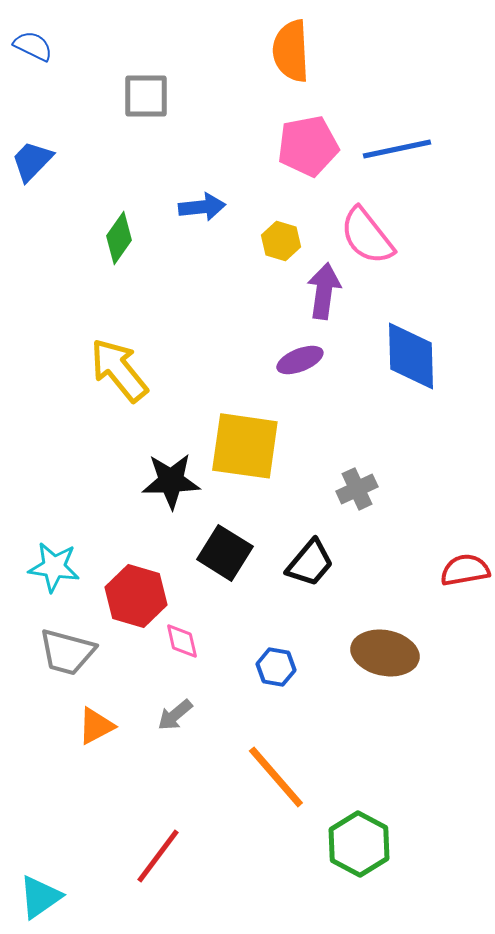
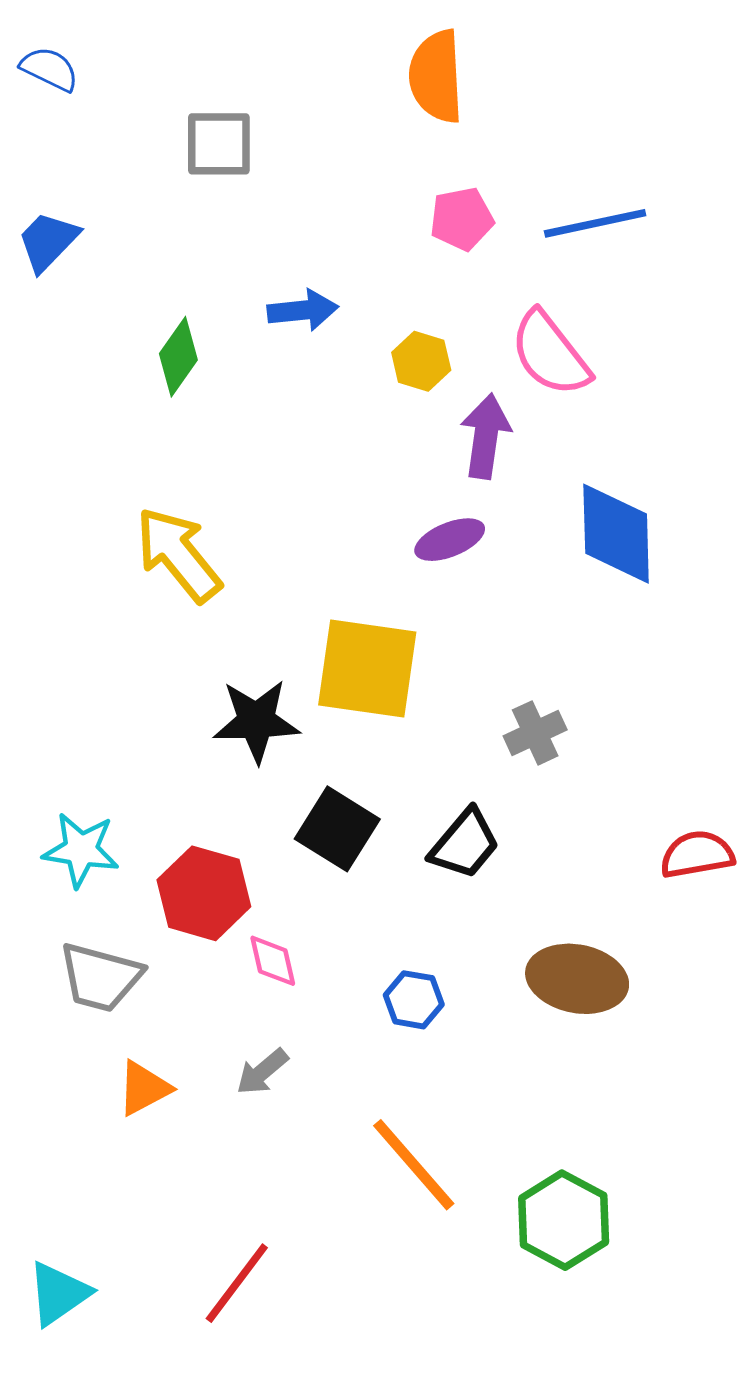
pink pentagon: (308, 146) -> (462, 219), size x0.7
green hexagon: (359, 844) -> (564, 1220), moved
cyan triangle: (40, 897) -> (58, 1294), moved

